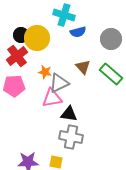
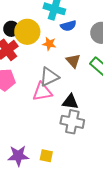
orange star: (45, 72) -> (49, 44), moved
black triangle: (69, 114) -> (70, 102), moved
gray cross: (71, 137) -> (72, 122), moved

